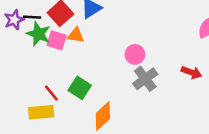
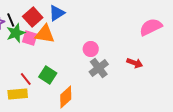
black line: (32, 17) -> (11, 20), turned 64
green star: (39, 34) -> (16, 33), turned 30
orange triangle: (76, 35) -> (45, 34), size x1.5

